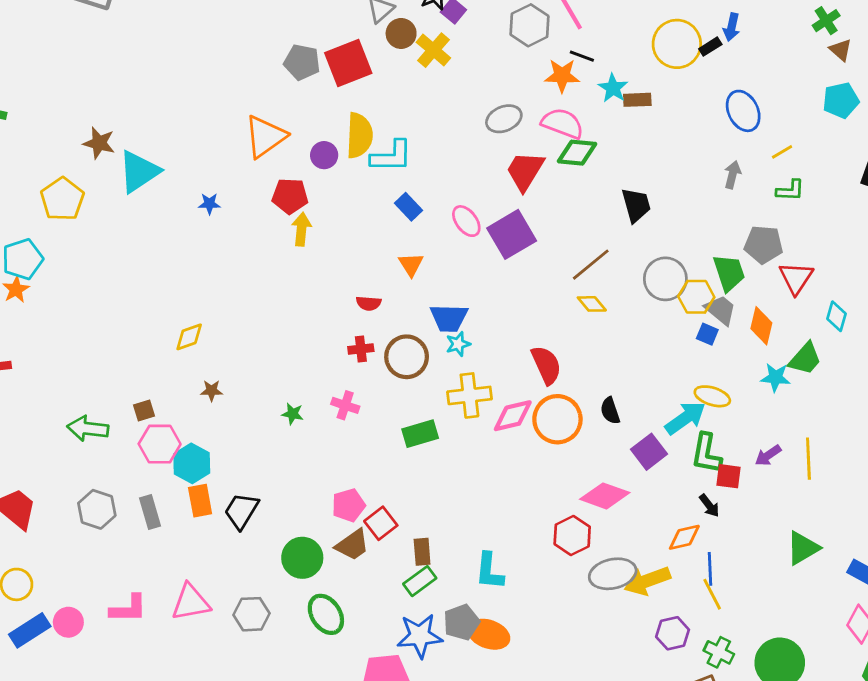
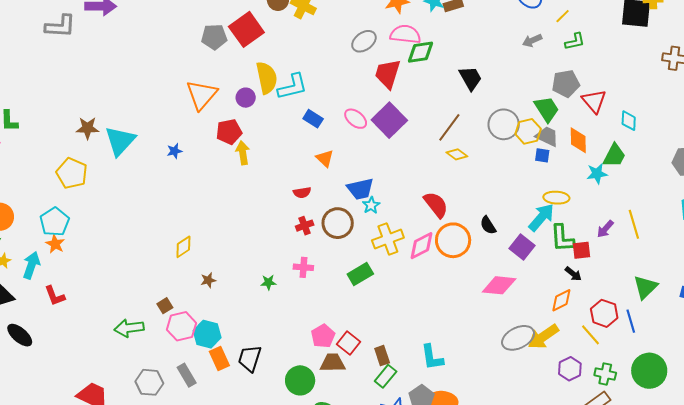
gray arrow: (733, 175) -> (532, 40), turned -114
red hexagon: (572, 535) -> (604, 313), moved
brown trapezoid: (352, 545) -> (333, 363), turned -132
blue line: (710, 569) -> (631, 321), moved

